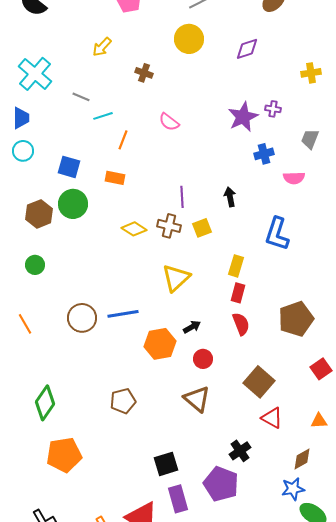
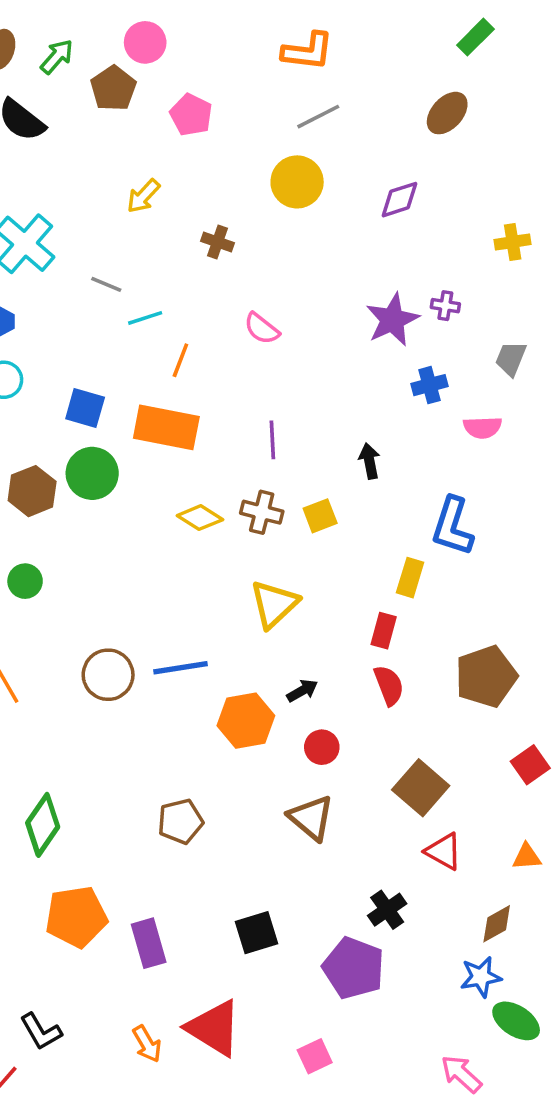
orange rectangle: (115, 178) -> (166, 427), size x1.8
purple line: (182, 197) -> (272, 440), moved
yellow rectangle: (236, 266) -> (410, 578), moved
purple rectangle: (178, 499) -> (149, 943), moved

